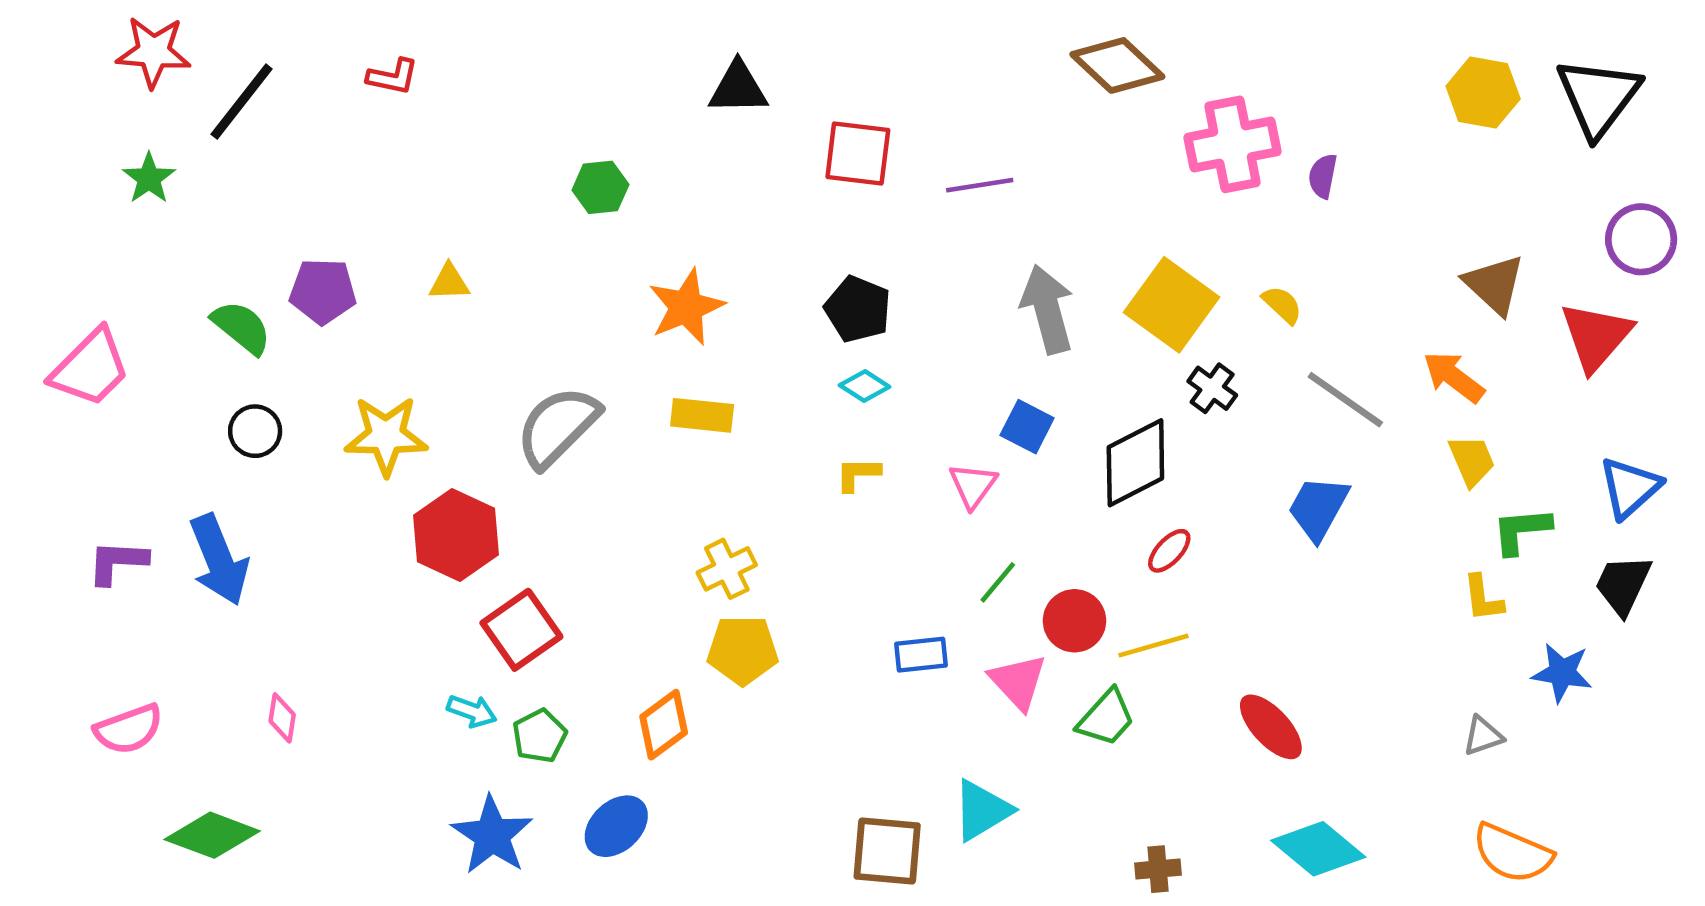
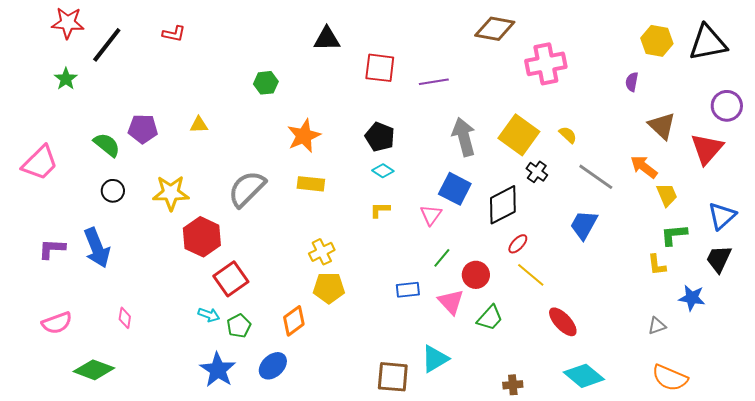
brown diamond: (1117, 65) -> (495, 29), turned -33
black triangle: (1598, 97) -> (708, 43), turned 42
purple semicircle: (1323, 176) -> (632, 82), moved
blue square: (1027, 427) -> (455, 189), size x1.4
yellow trapezoid: (1472, 460) -> (667, 195), moved
yellow line: (1153, 646) -> (531, 275), moved, turned 56

